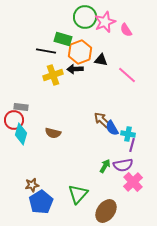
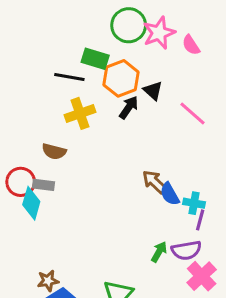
black triangle: (101, 60) -> (153, 91), turned 32
black arrow: (75, 69) -> (129, 107), moved, turned 126
gray rectangle: (21, 107) -> (43, 185), moved
brown semicircle: (53, 133) -> (54, 151), moved

